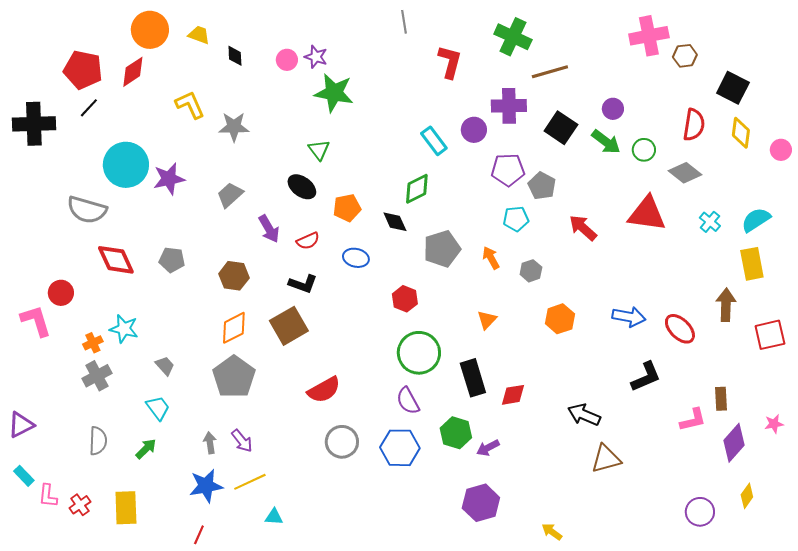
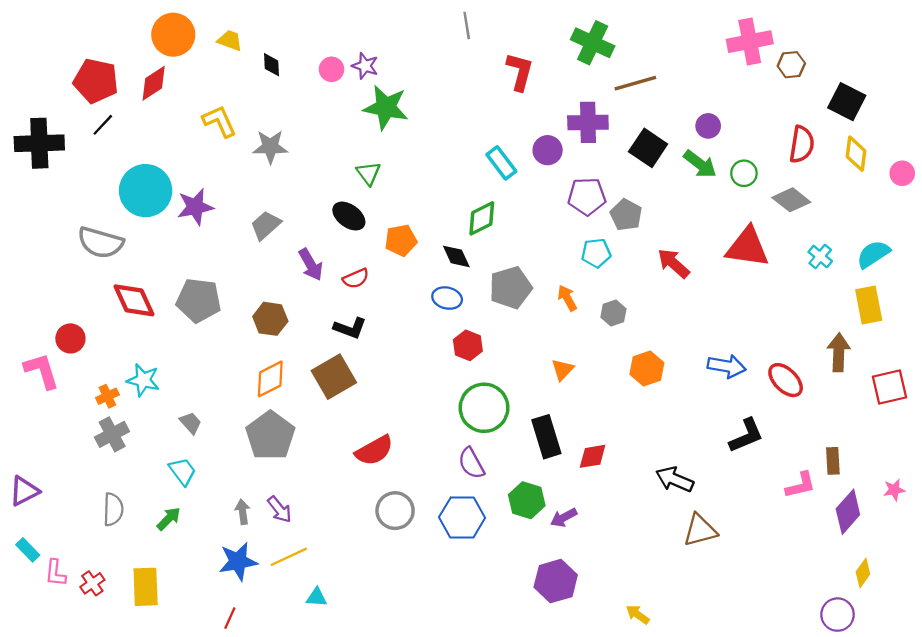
blue ellipse: (356, 258) -> (447, 298), moved
gray pentagon: (172, 260) -> (199, 300), size x1.5
purple circle: (700, 512) -> (838, 615), moved

